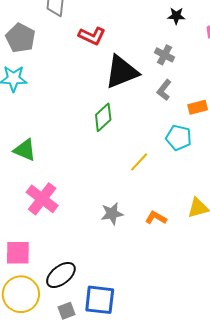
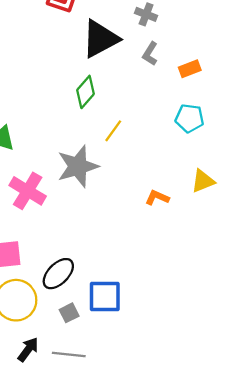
cyan pentagon: (179, 138) -> (190, 118), moved
yellow line: (139, 162) -> (113, 131), moved
gray star: (112, 214) -> (78, 166), moved, size x1.6

